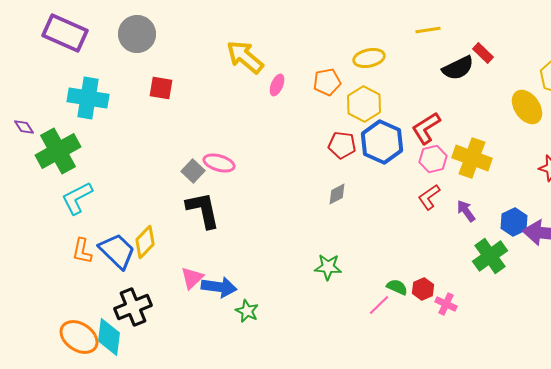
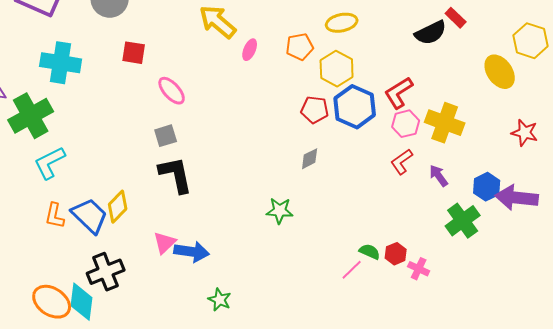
pink ellipse: (219, 163) -> (172, 91), moved, turned 32
gray square: (193, 171) -> (166, 136), turned 30
green star: (328, 267) -> (280, 211), moved
green star: (247, 311) -> (220, 300), moved

